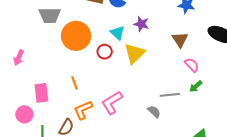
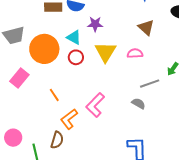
purple star: (141, 24) -> (95, 24), moved
cyan triangle: (117, 33) -> (74, 37), moved
pink semicircle: (192, 65) -> (135, 53), moved, turned -35
pink rectangle: (41, 93) -> (19, 78), moved, turned 60

